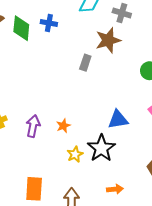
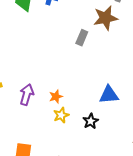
black star: (101, 148) -> (91, 121), size x0.6
yellow star: (75, 154) -> (61, 115), moved

